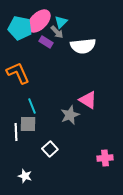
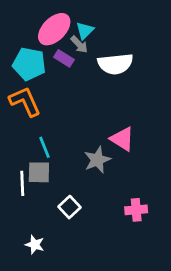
cyan pentagon: (20, 28) -> (29, 64), moved
pink cross: (105, 158) -> (136, 210), moved

